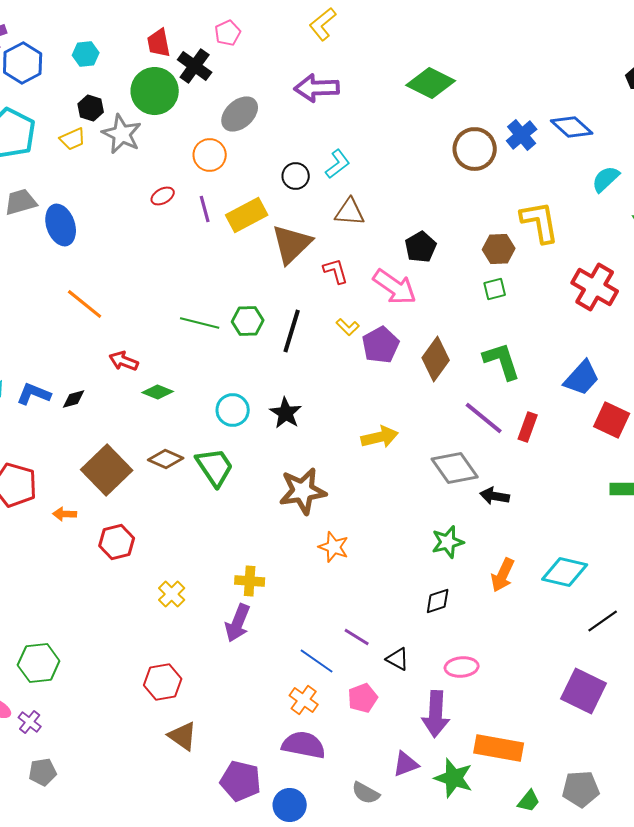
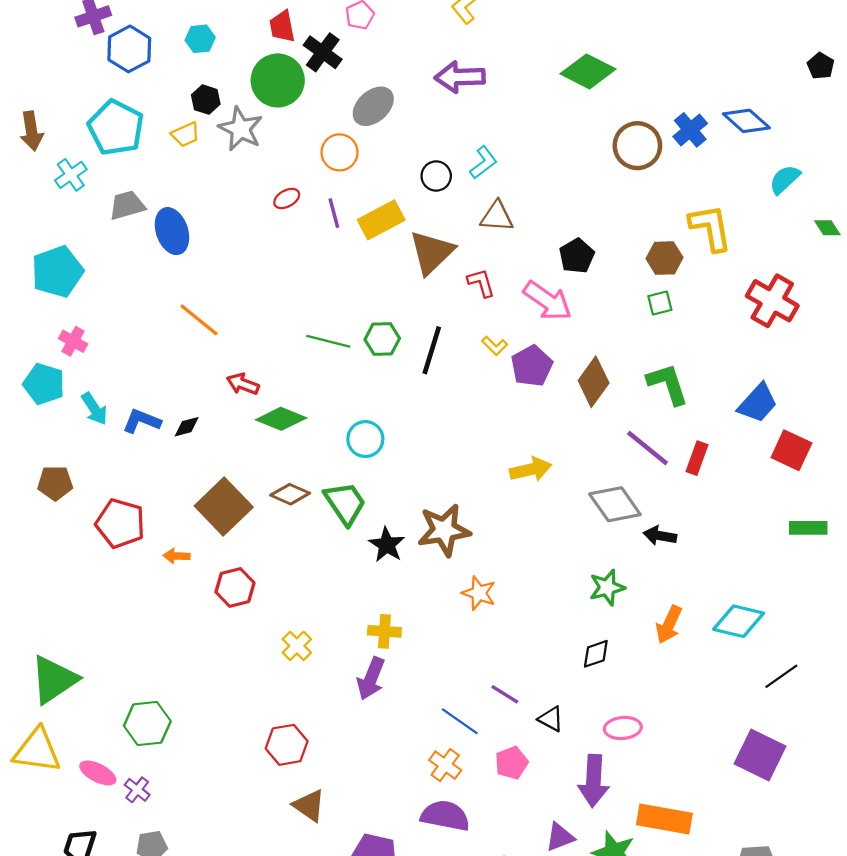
green diamond: (158, 392) -> (281, 419), size x1.4
black star: (286, 413) -> (387, 545), moved

